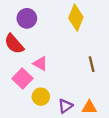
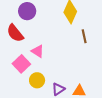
brown line: (92, 64) -> (84, 36), moved

